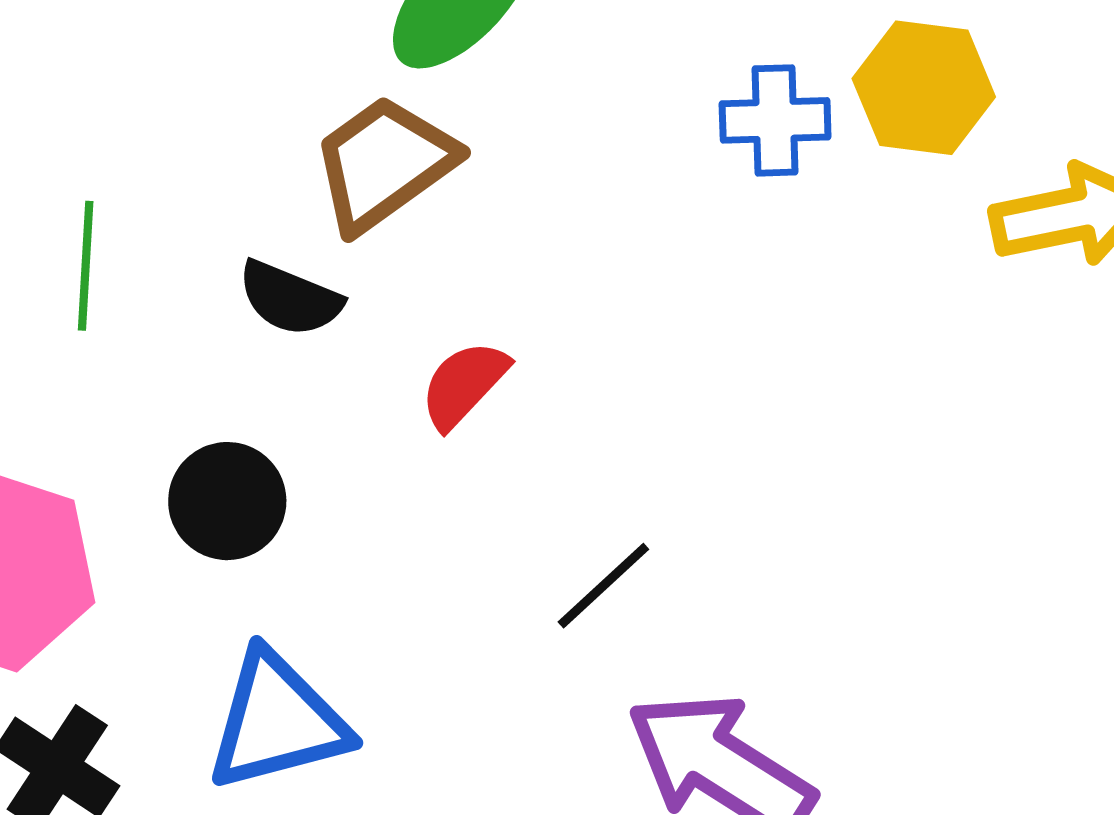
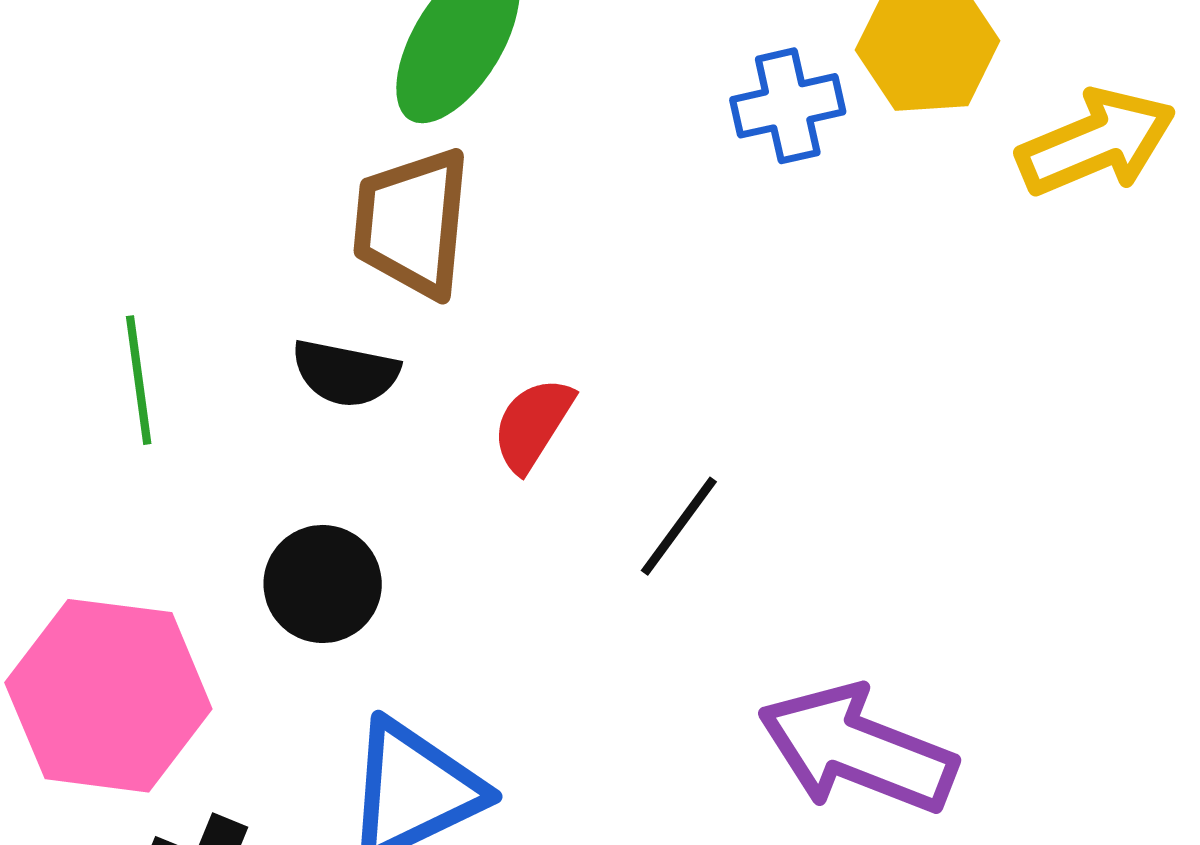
brown trapezoid: (384, 164) -> (412, 223), turned -38
black line: (603, 586) -> (679, 526), moved

